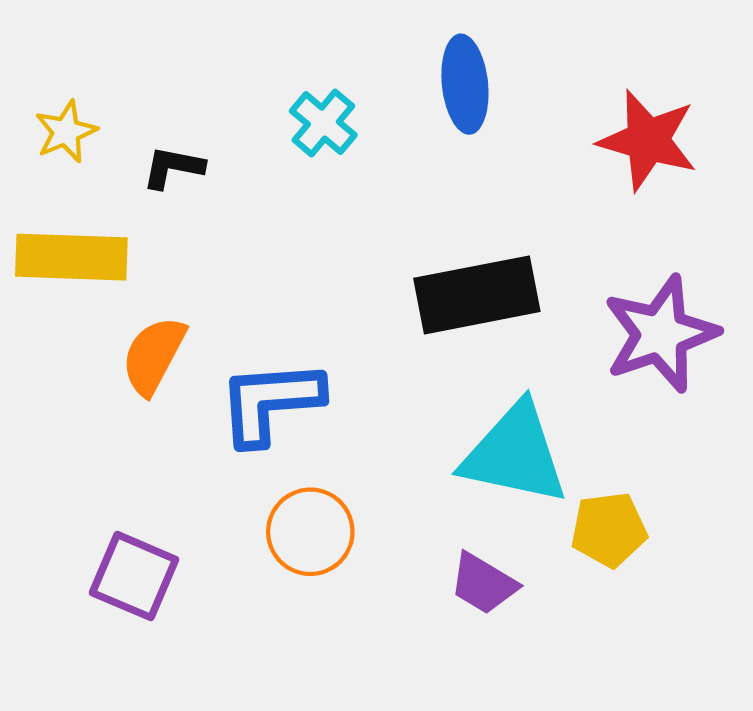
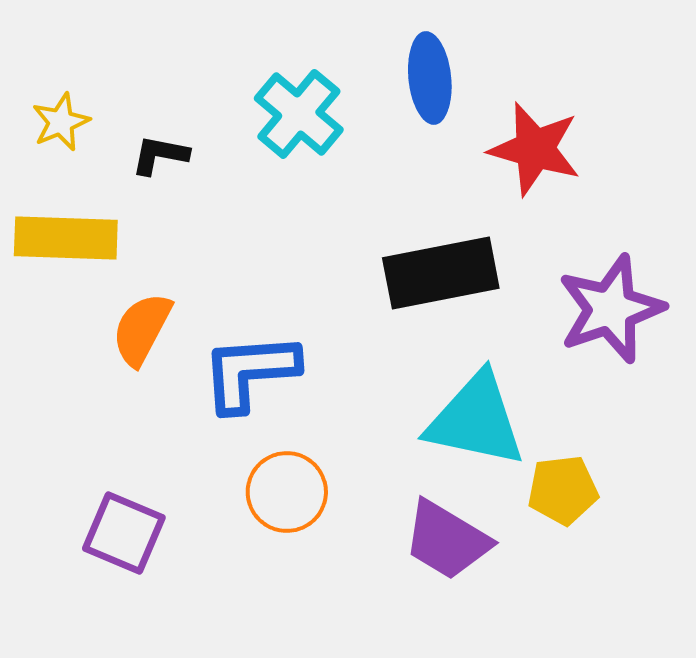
cyan cross: (323, 123) -> (299, 114), size x1.4
red star: (648, 140) -> (535, 149), moved
purple trapezoid: (483, 584) -> (447, 540), size x1.4

